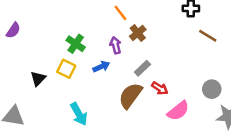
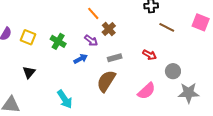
purple arrow: (116, 45) -> (91, 40), turned 144
gray rectangle: (142, 68) -> (115, 58), turned 32
yellow square: (66, 69) -> (28, 37), moved
red arrow: (160, 88) -> (150, 55), moved

